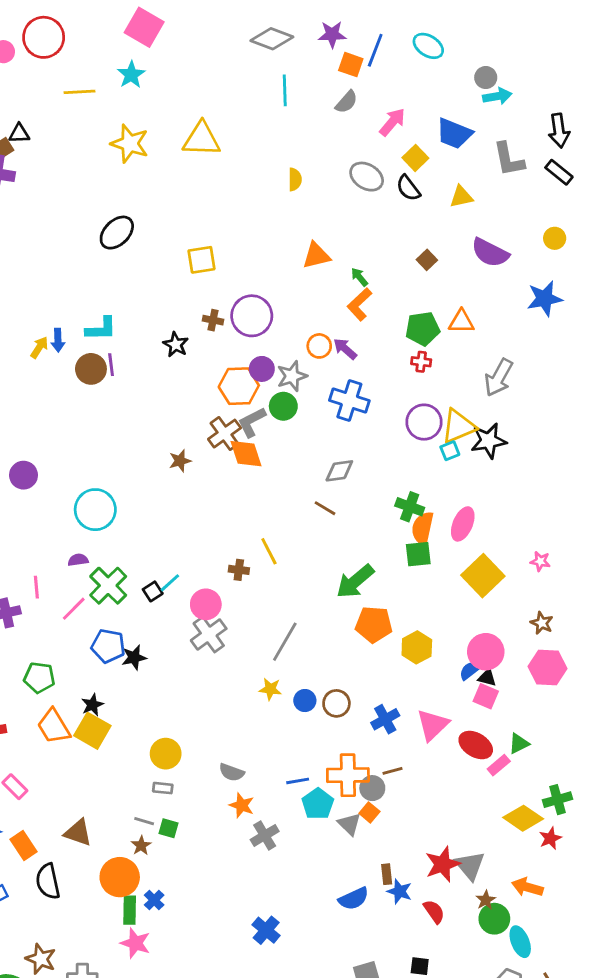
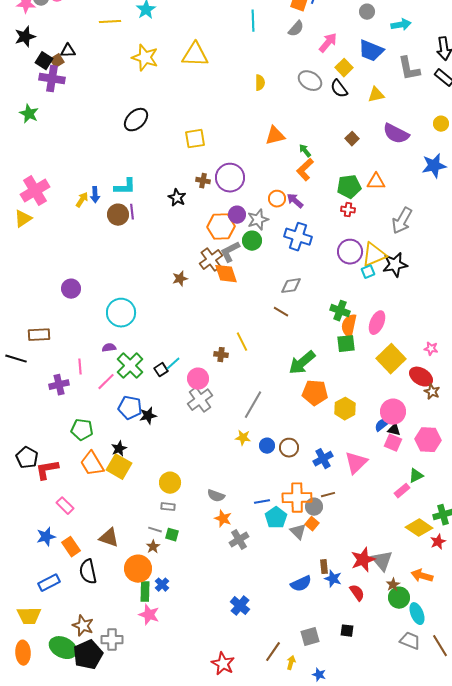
gray circle: (486, 78) -> (367, 12), moved
pink hexagon: (547, 668) -> (428, 440), moved
red ellipse: (476, 745) -> (421, 377), moved

